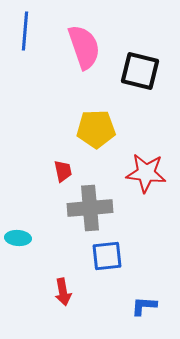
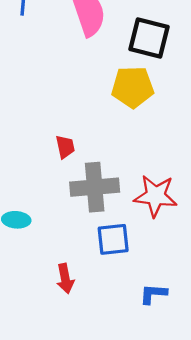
yellow pentagon: (96, 129) -> (133, 87), moved
red star: (146, 173) -> (156, 196), moved

